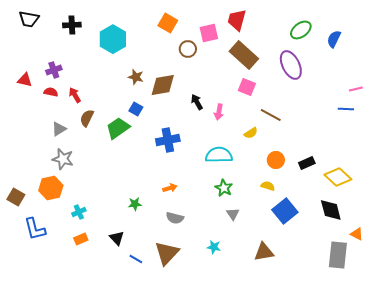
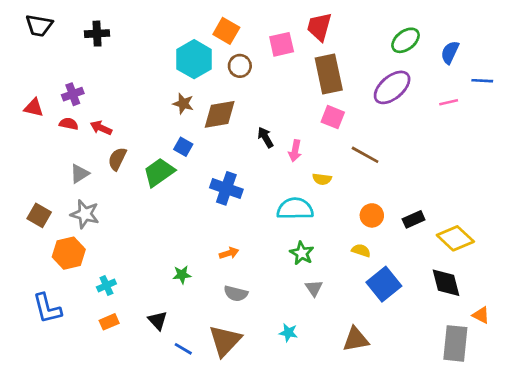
cyan hexagon: (113, 39) -> (194, 59), moved
brown circle: (188, 49) -> (240, 66), moved
brown rectangle: (244, 55) -> (329, 74), turned 36
purple ellipse: (291, 65) -> (392, 87), turned 76
pink line: (356, 89) -> (449, 102), moved
red arrow: (75, 95) -> (101, 128), turned -35
blue line: (346, 109) -> (482, 81), moved
yellow semicircle: (251, 133) -> (322, 179), moved, turned 40
blue cross: (168, 140) -> (226, 188), turned 30
brown square: (16, 197) -> (39, 215), moved

